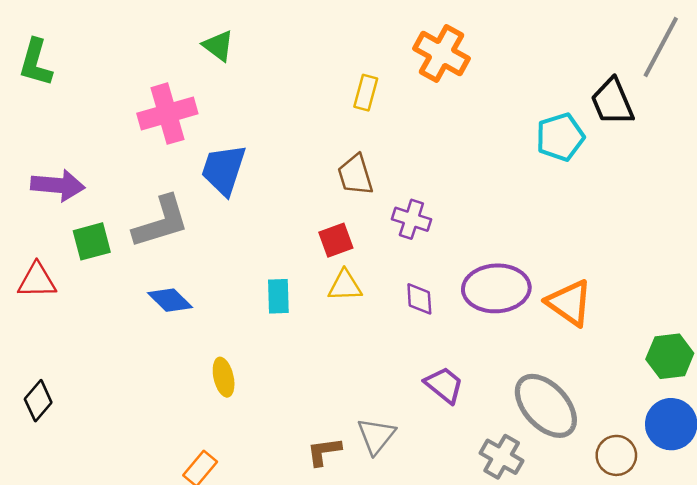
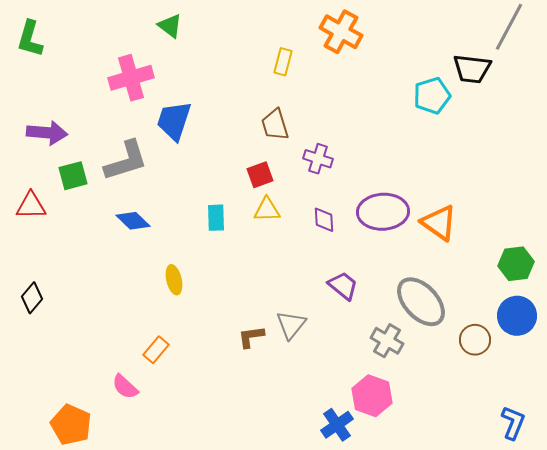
black trapezoid: (612, 102) -> (472, 69), turned -60

